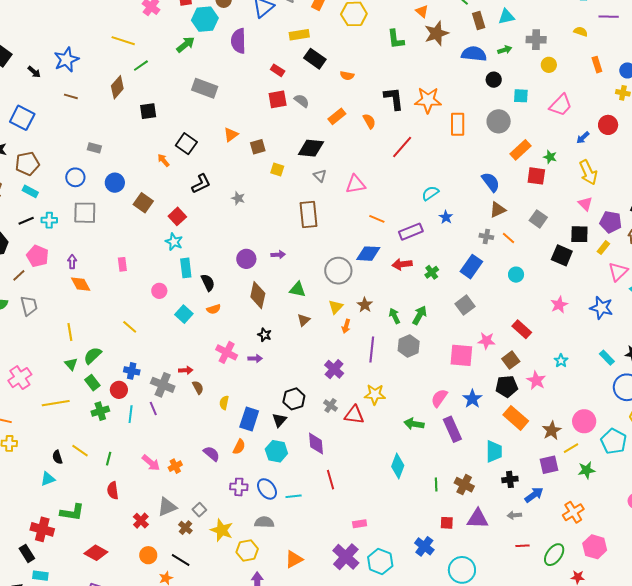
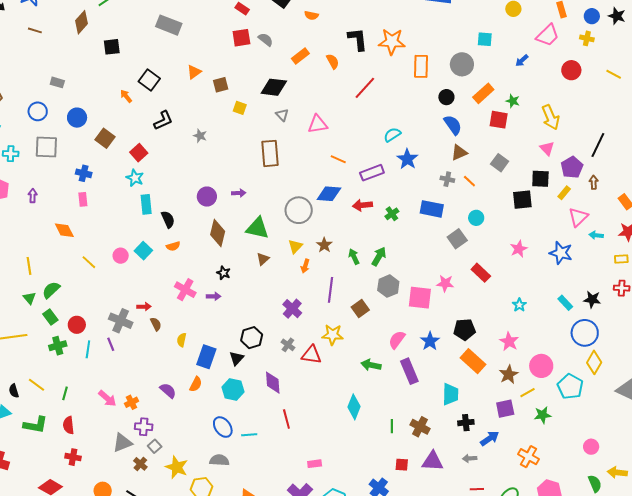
black circle: (494, 80) -> (446, 97), moved
pink trapezoid: (561, 105) -> (548, 35), moved
blue arrow: (583, 138) -> (522, 61), moved
blue star: (446, 217) -> (407, 159), size x1.5
purple pentagon: (611, 222) -> (572, 167), turned 30
black square: (562, 255) -> (522, 200), turned -30
blue rectangle: (471, 267) -> (432, 209), turned 65
orange diamond: (81, 284) -> (64, 230), moved
green triangle: (298, 289) -> (257, 228), size x1.4
pink circle: (159, 291) -> (121, 256), moved
gray square: (465, 305) -> (457, 239), moved
gray hexagon: (409, 346) -> (388, 286), moved
brown square: (511, 360) -> (360, 308), moved
blue cross: (132, 371) -> (84, 173), moved
pink star: (536, 380) -> (509, 341), moved
purple cross: (239, 487) -> (144, 427), moved
green L-shape: (72, 512) -> (35, 425), moved
orange cross: (573, 512) -> (528, 457), turned -30
red cross: (141, 521) -> (73, 457), moved, turned -35

